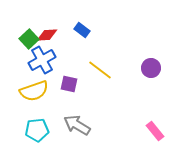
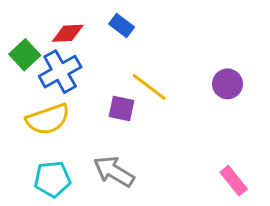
green square: (29, 39) -> (25, 55), moved
purple square: (69, 84) -> (122, 108), moved

